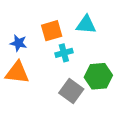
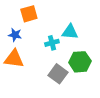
cyan triangle: (86, 25) -> (70, 32), moved
orange square: (52, 31) -> (29, 14), moved

